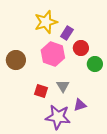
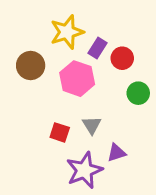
red circle: (81, 48) -> (122, 58), moved
brown circle: (16, 60) -> (31, 65), moved
purple star: (58, 117) -> (84, 170), turned -30

